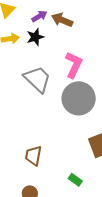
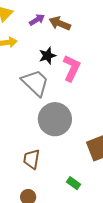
black star: (35, 37) -> (47, 56), moved
gray circle: (79, 98) -> (55, 119), moved

